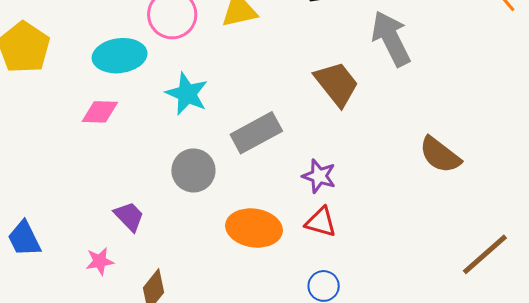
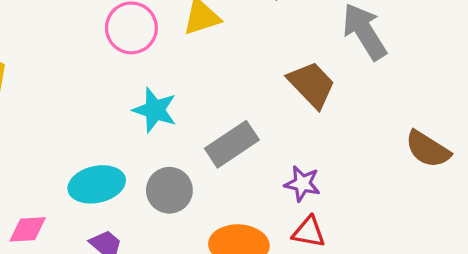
cyan ellipse: (120, 56) -> (97, 184), moved
pink diamond: (100, 112) -> (28, 229), moved

